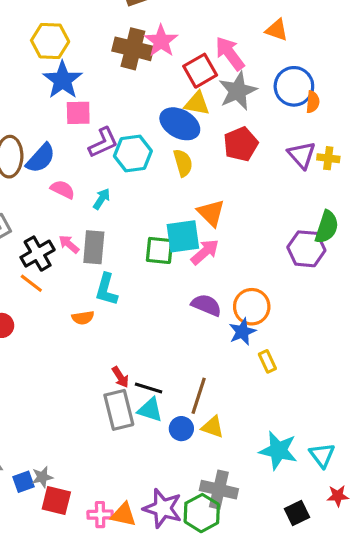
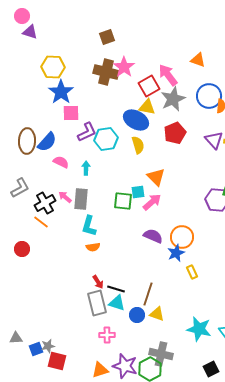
cyan arrow: (102, 199) -> (86, 168), turned -32
cyan square: (183, 236) -> (138, 192), size x0.6
orange semicircle: (83, 318) -> (93, 247), moved
pink cross: (100, 515) -> (107, 335), moved
orange triangle: (124, 515) -> (100, 370), turned -30

